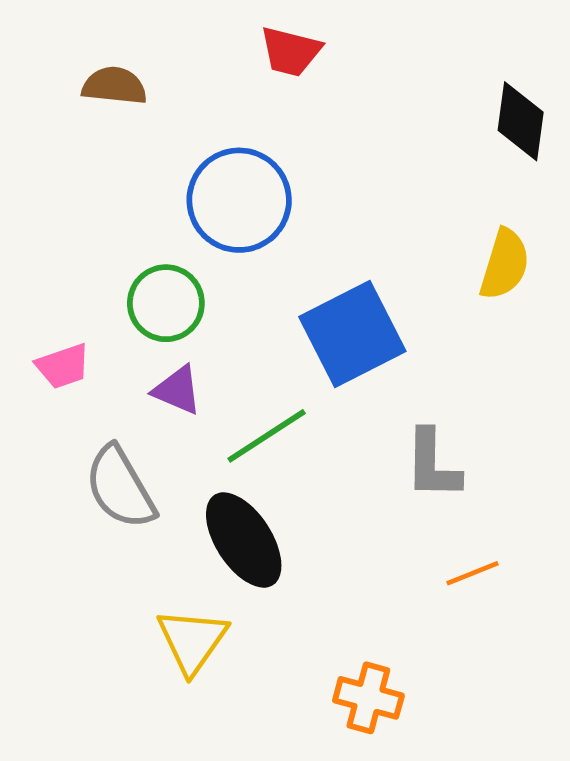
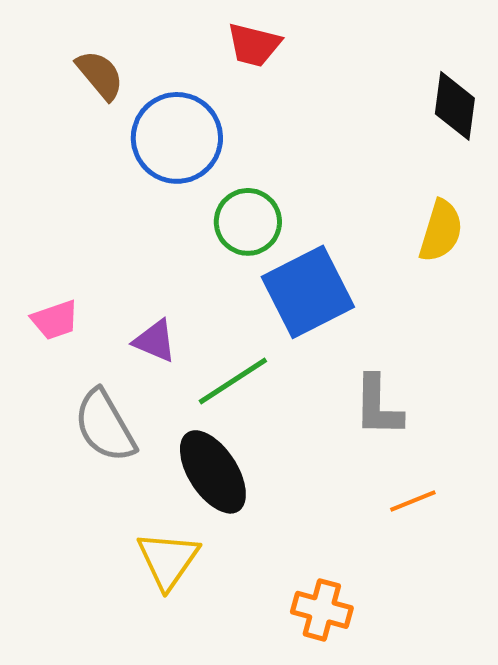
brown semicircle: (114, 86) -> (100, 75), turned 44
blue circle: (239, 200) -> (177, 138), moved
green circle: (166, 303) -> (248, 222), moved

